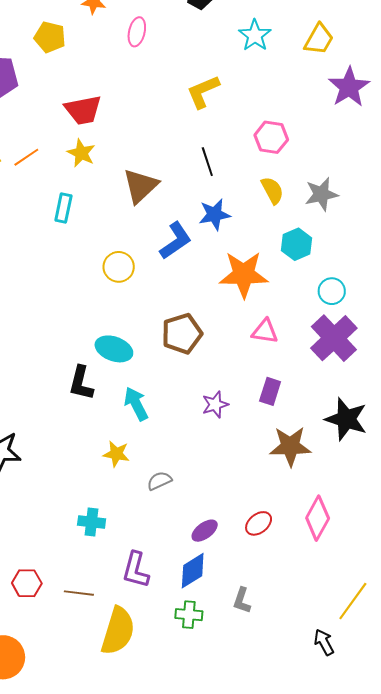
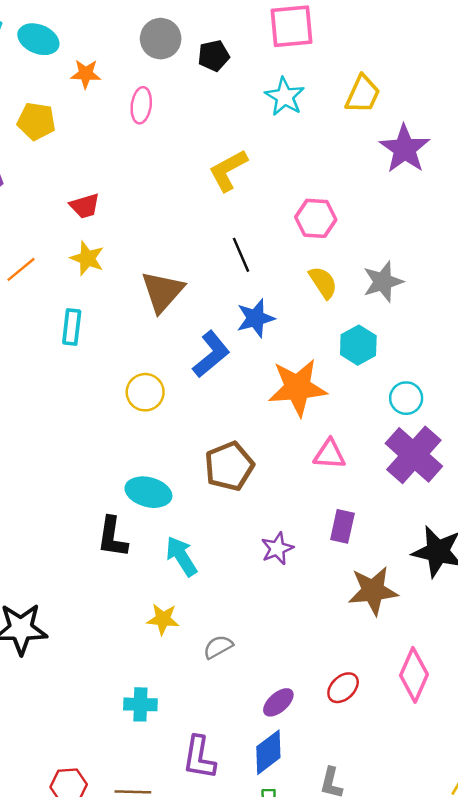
red trapezoid: (83, 110) -> (85, 206), size x0.7

